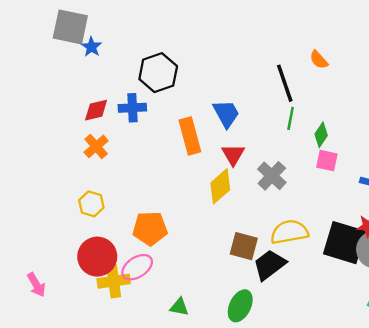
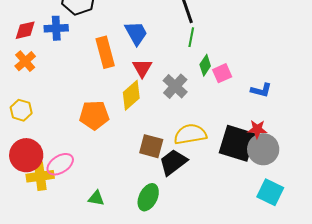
green diamond: (321, 135) -> (205, 65), moved
pink square: (327, 161) -> (222, 73), turned -36
orange pentagon: (150, 228) -> (94, 115), moved

